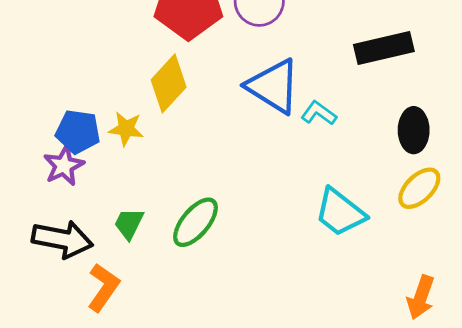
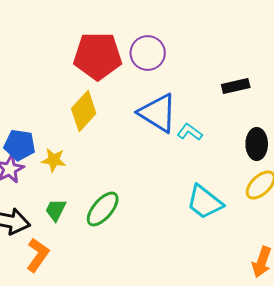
black rectangle: (384, 48) -> (236, 86), size x0.7
yellow star: (126, 129) -> (54, 160), moved

